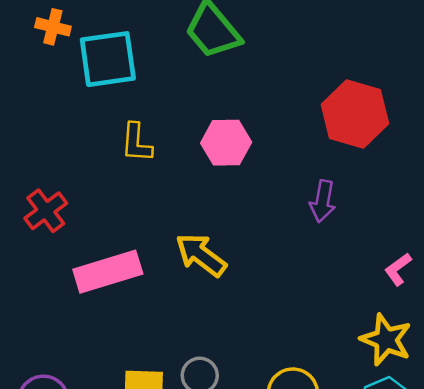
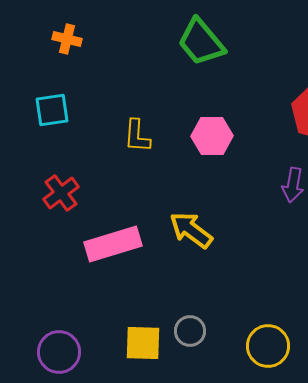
cyan square: (108, 59) -> (52, 110), moved, size x0.7

